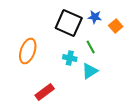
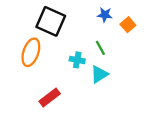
black square: (69, 23) -> (51, 21), moved

